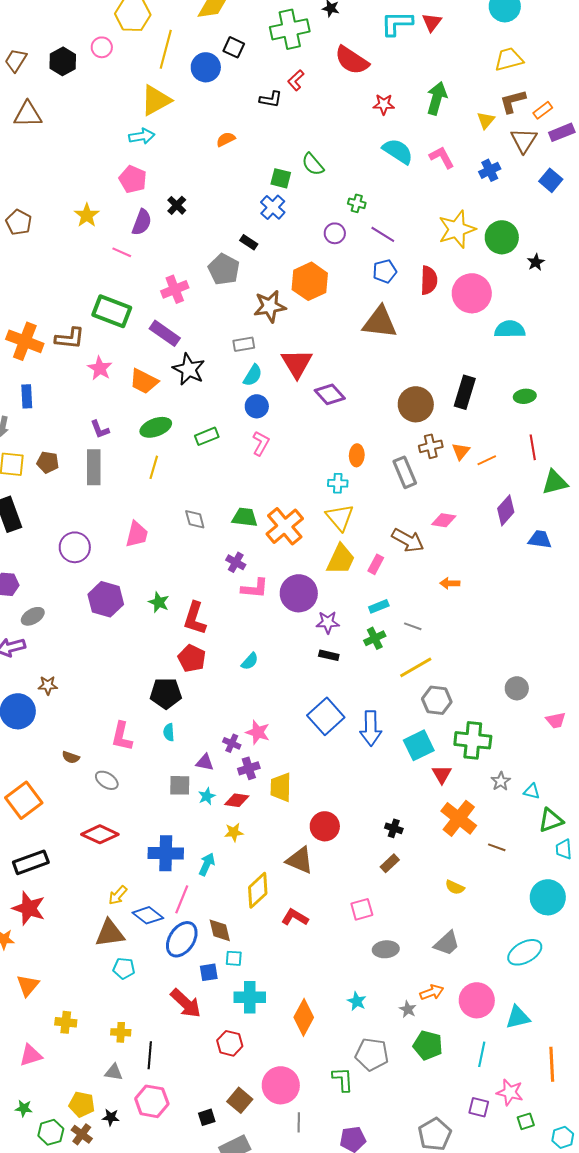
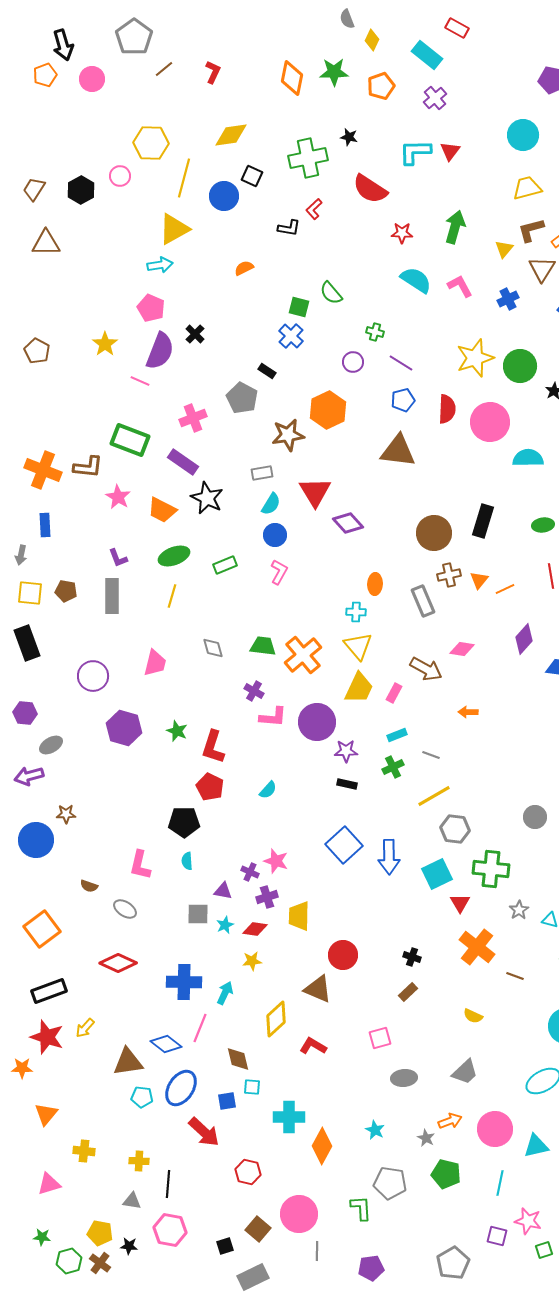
purple semicircle: (142, 222) -> (160, 351), size x1.4
yellow arrow: (118, 895) -> (85, 1028), moved
blue ellipse: (182, 939) -> (181, 1088), moved
cyan cross: (250, 997) -> (289, 1117), moved

